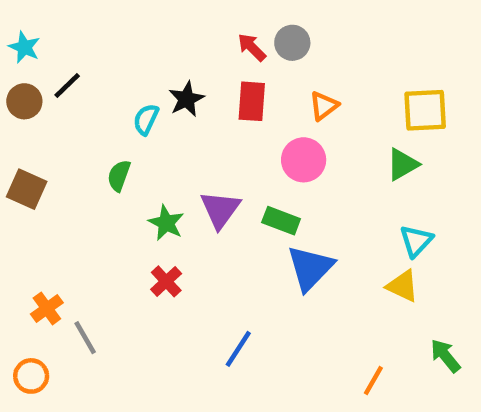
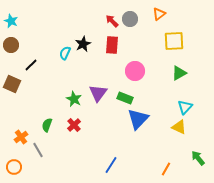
black line: (67, 86) -> (31, 65), moved
orange triangle: (324, 106) -> (159, 14), moved
yellow square: (425, 110) -> (174, 41), moved
green semicircle: (119, 176) -> (47, 125), moved
blue line: (238, 349) -> (111, 165), moved

